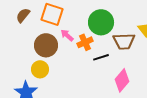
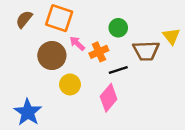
green circle: (101, 22) -> (118, 28), size x0.6
yellow circle: (40, 69) -> (70, 84), moved
pink diamond: (122, 80) -> (109, 98), moved

